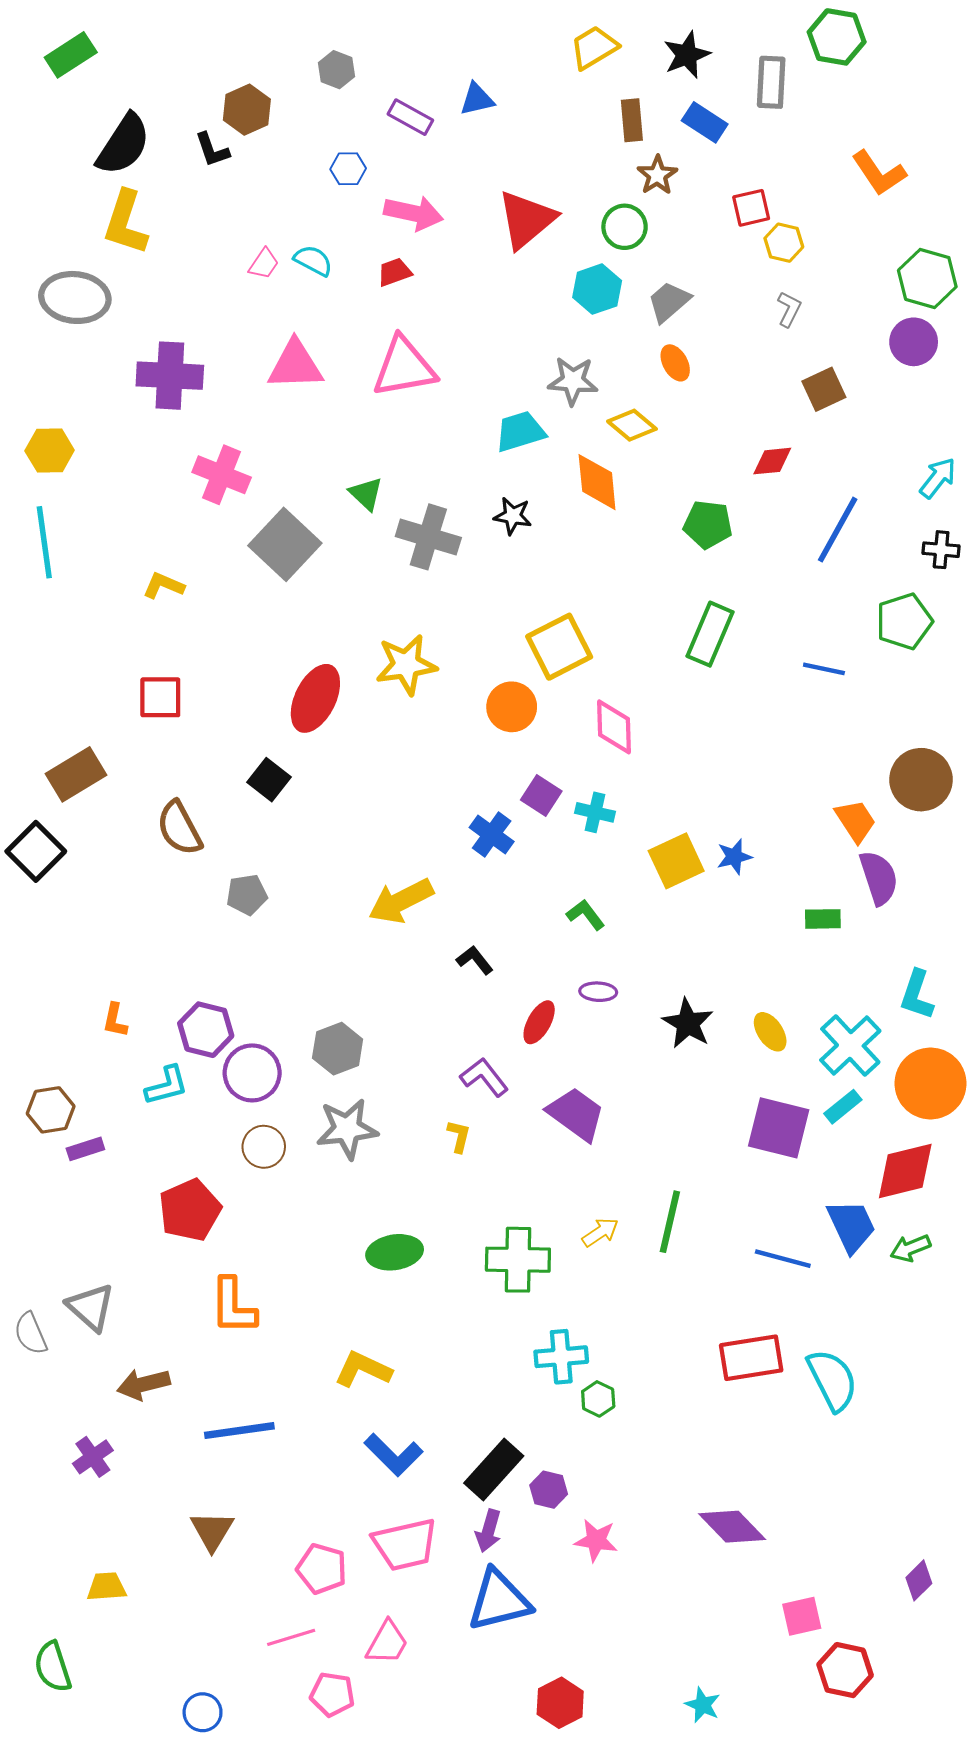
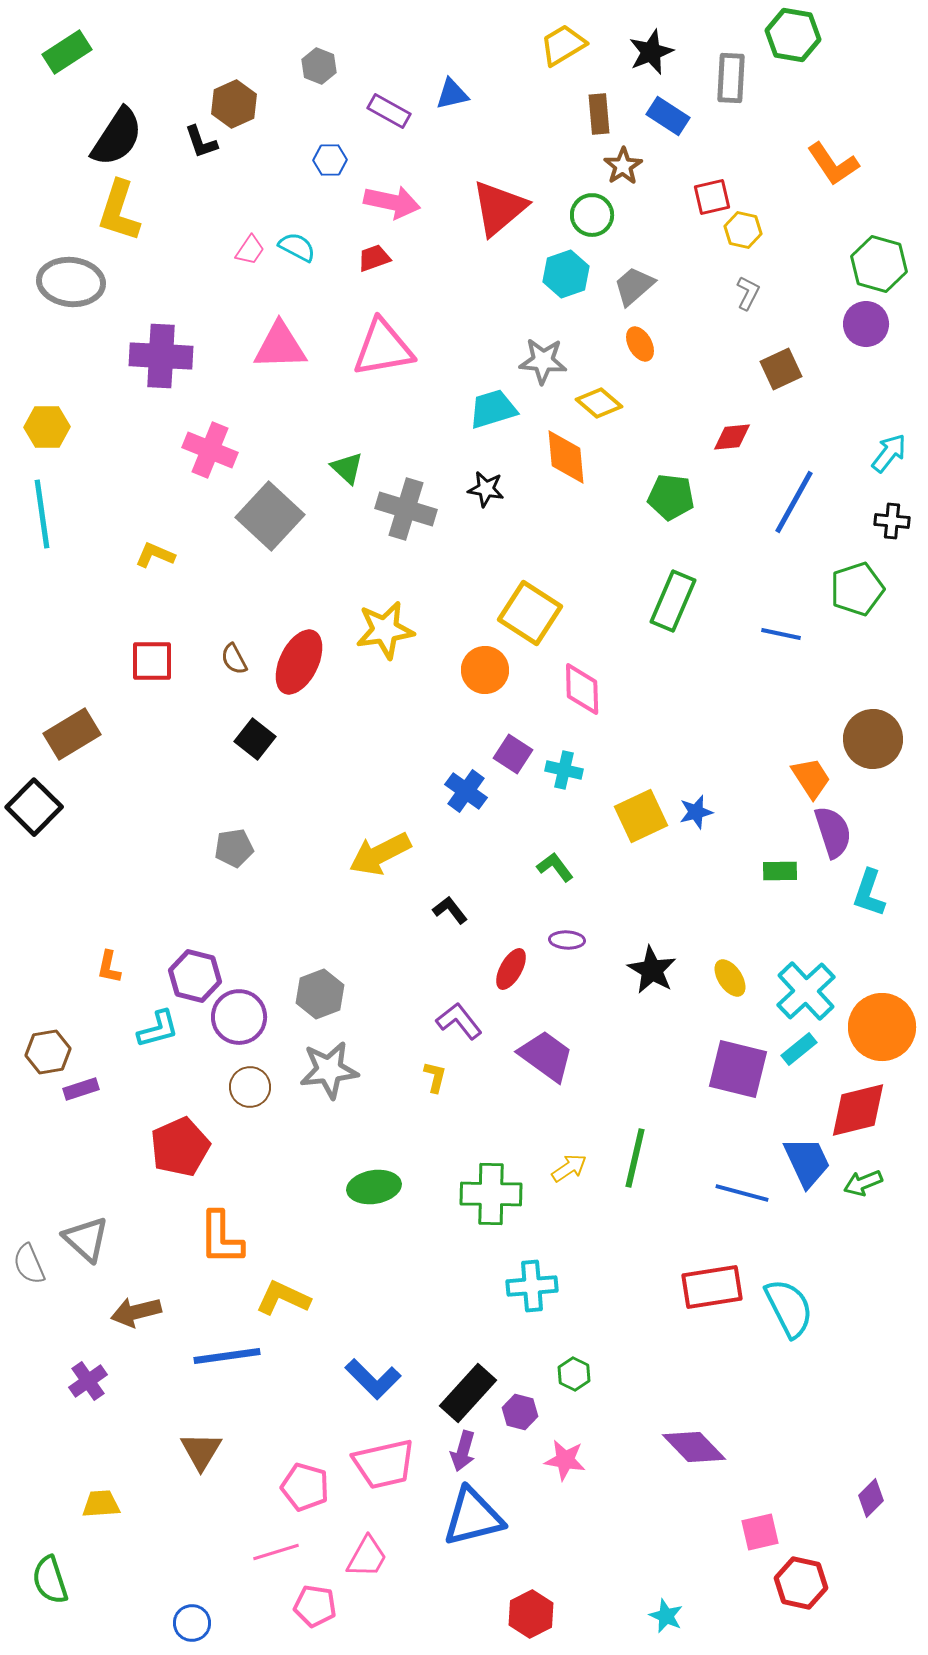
yellow square: (559, 647) -> (530, 613), turned -30
brown semicircle: (179, 828) -> (234, 659), moved, size x0.6
cyan L-shape: (917, 995) -> (869, 893), moved
yellow L-shape: (363, 1369) -> (283, 1298), moved
green hexagon: (598, 1399) -> (574, 1374), moved

